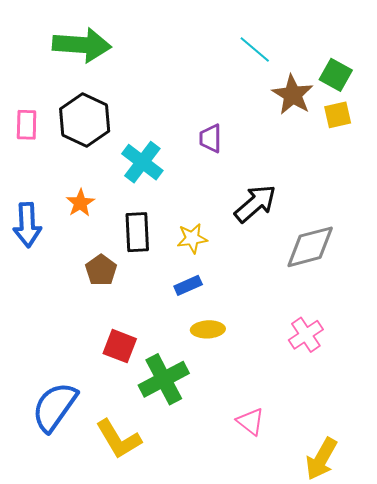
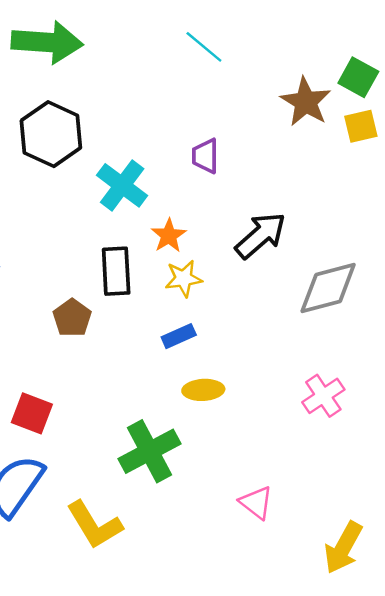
cyan line: (255, 50) -> (204, 47), moved
orange star: (80, 203) -> (169, 236), moved
red square: (120, 346) -> (32, 413), moved

